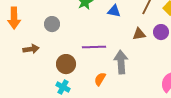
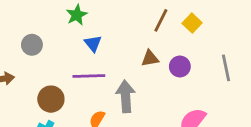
blue triangle: (114, 11) -> (93, 43), moved, turned 40
purple circle: (161, 32) -> (180, 66), moved

